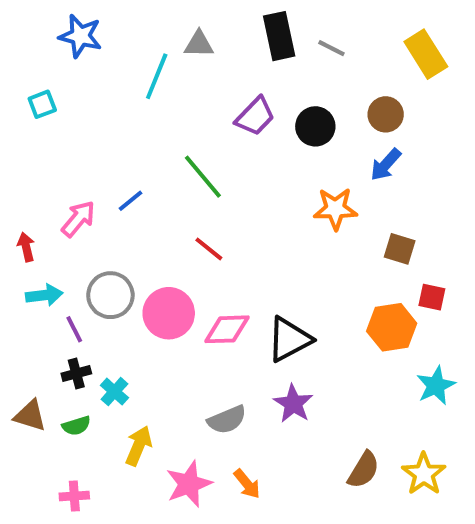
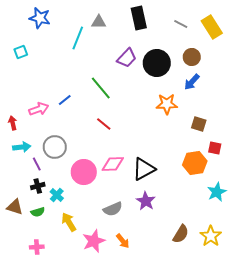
gray line: (331, 48) -> (181, 24), moved
black circle: (315, 126) -> (157, 63), size x1.4
pink arrow: (78, 219) -> (39, 109), turned 30
pink circle: (169, 313) -> (84, 172), moved
yellow arrow: (139, 446) -> (69, 222), turned -54

